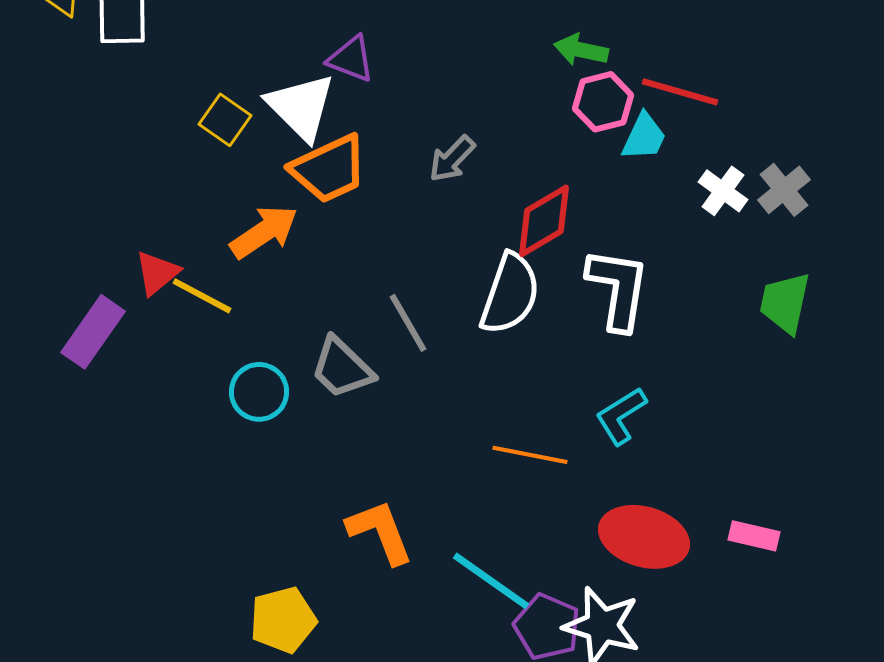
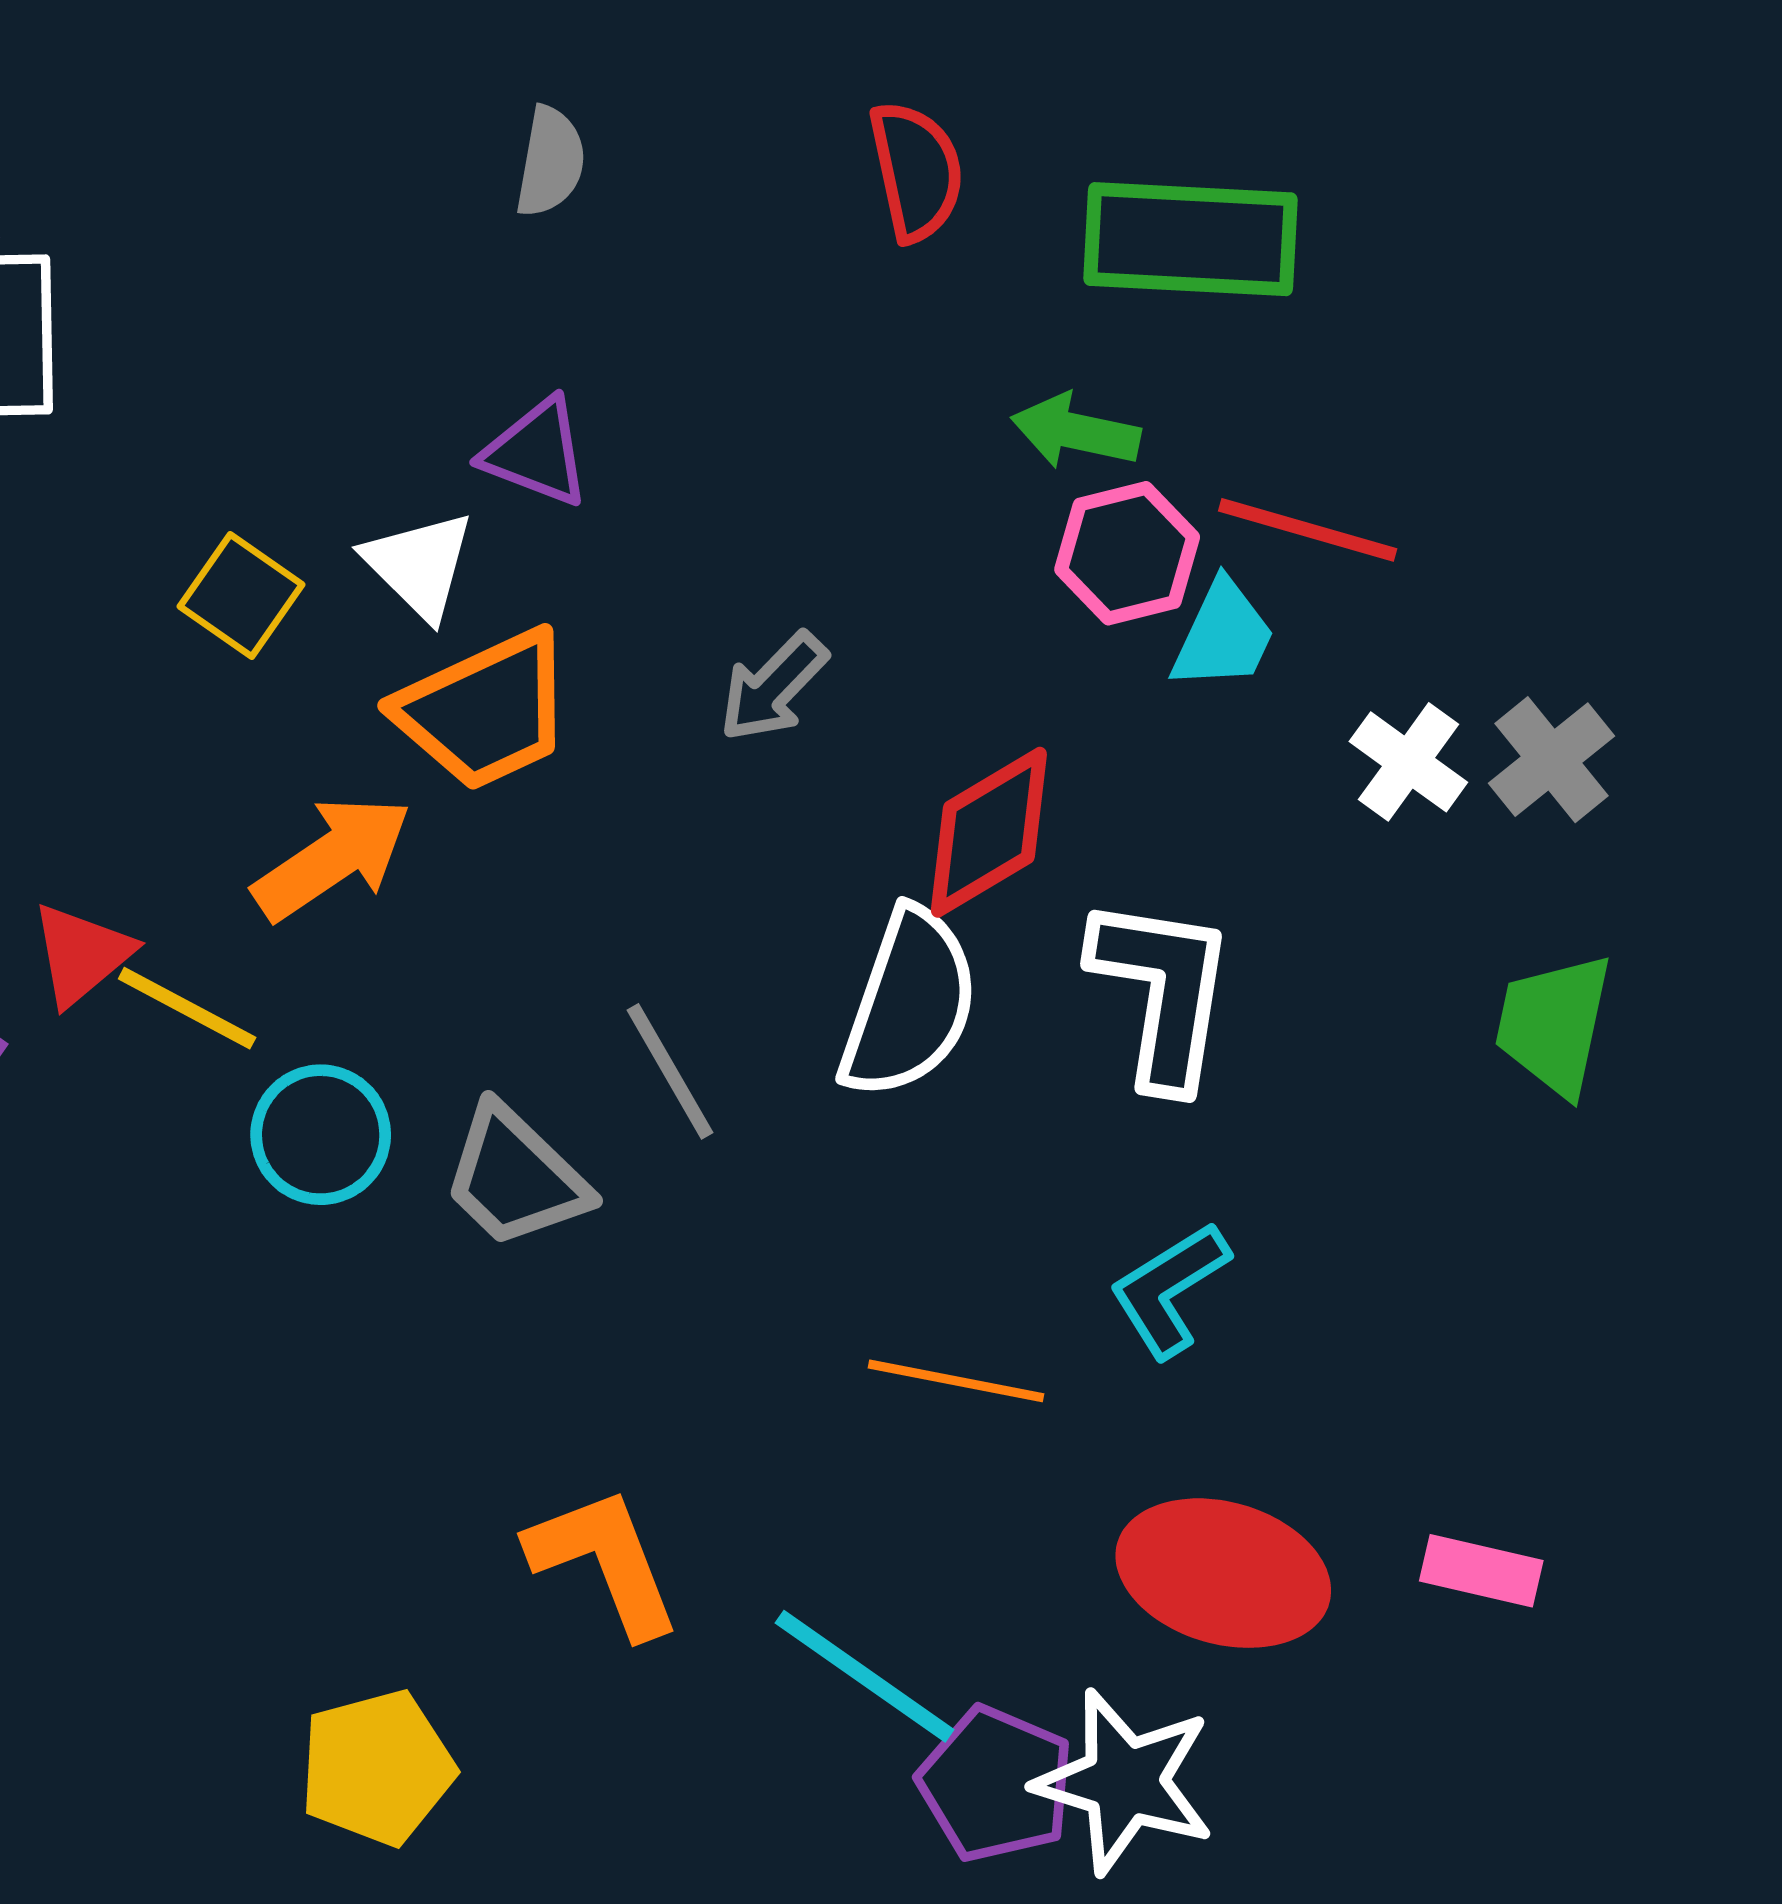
white triangle: (301, 107) -> (419, 565), size x0.7
cyan circle: (259, 392) -> (321, 1135), moved

